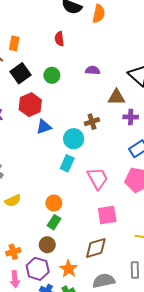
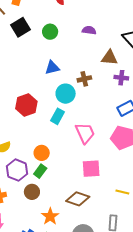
red hexagon: (30, 105) -> (26, 105), moved
blue triangle: (44, 127) -> (52, 68), moved
brown diamond: (96, 248) -> (78, 199), turned 30
purple hexagon: (38, 269) -> (17, 170), moved

